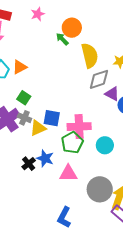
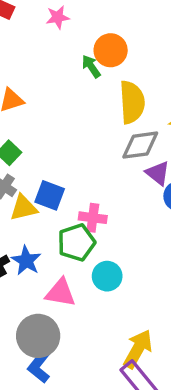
pink cross: (79, 127) -> (93, 218), size x0.7
cyan circle: (105, 145) -> (107, 276), moved
gray circle: (100, 189) -> (38, 336), moved

